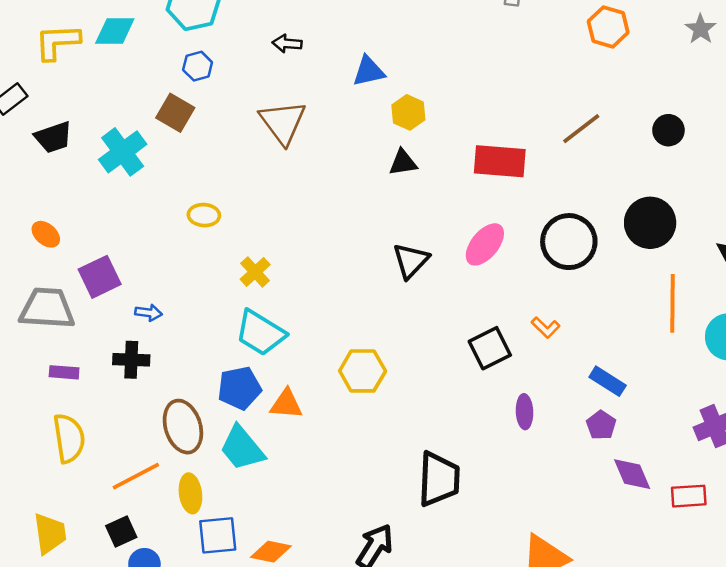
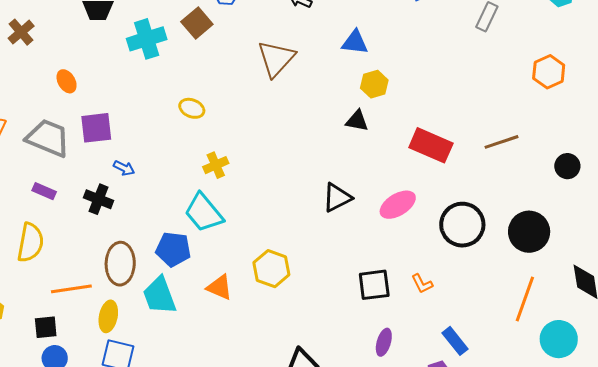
orange triangle: (286, 404) -> (220, 287), moved

